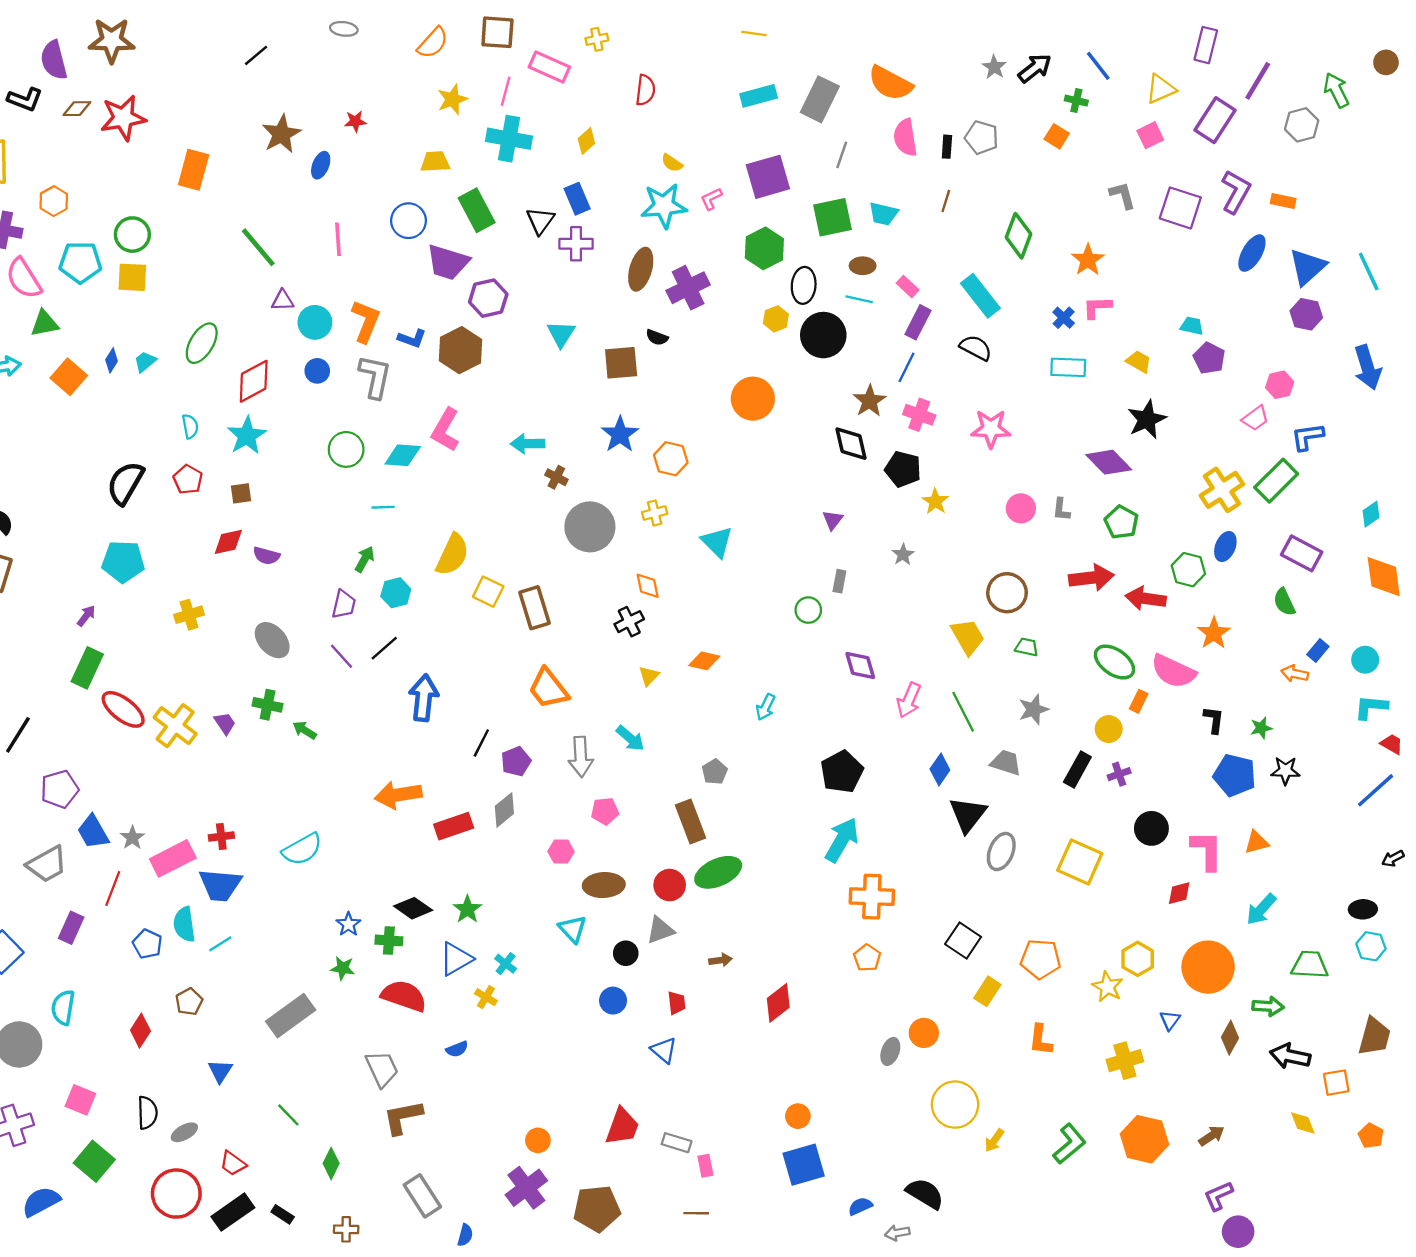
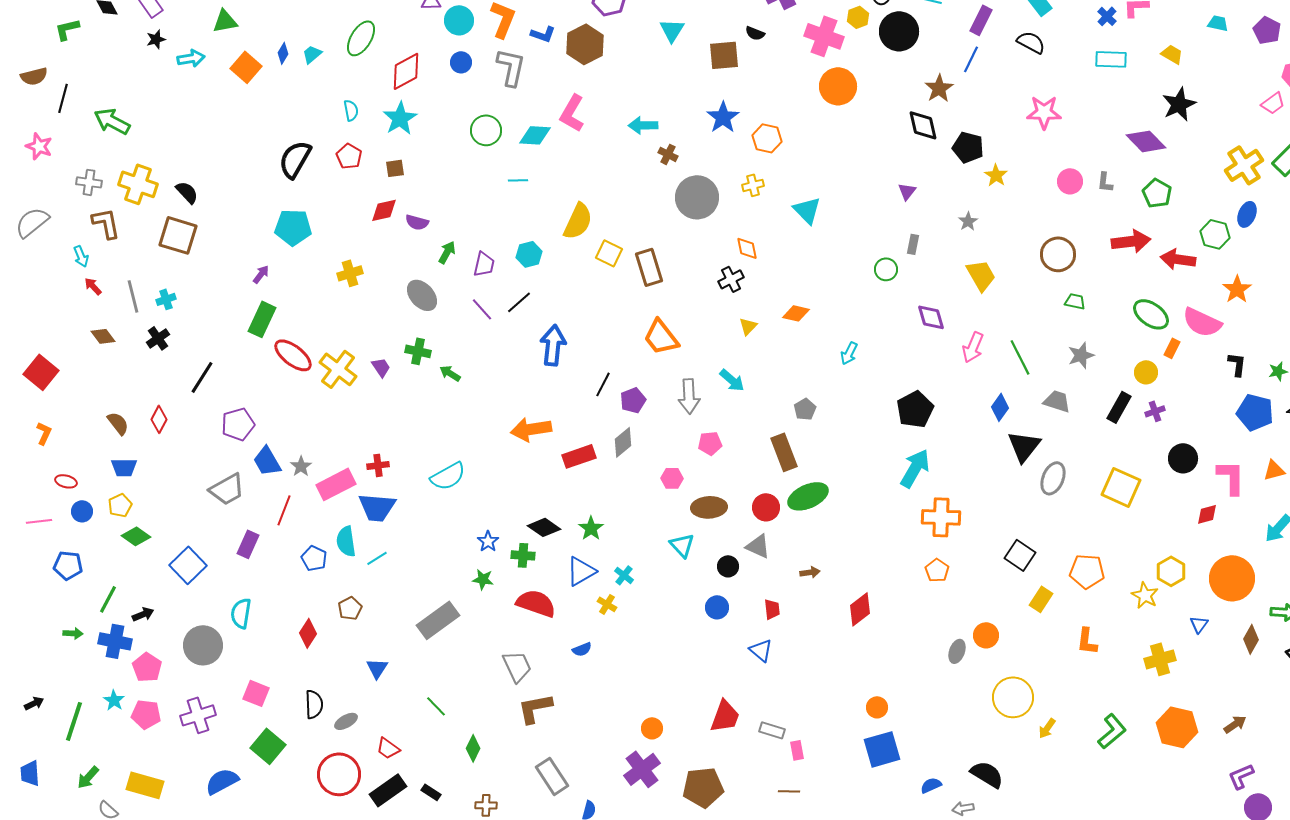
purple pentagon: (1209, 358) -> (1267, 30), moved
pink cross: (919, 415) -> (824, 36), moved, size x1.4
green arrow: (365, 559) -> (447, 252), moved
yellow trapezoid: (968, 637) -> (981, 275), moved
gray triangle: (660, 930) -> (758, 546), turned 44

